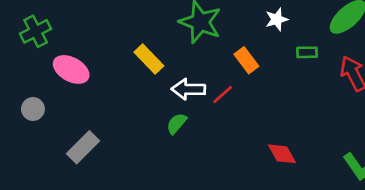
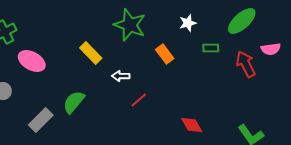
white arrow: (188, 89) -> (121, 76), size x0.7
red line: (223, 95) -> (139, 100), moved
green semicircle: (177, 123) -> (74, 102), moved, size x1.4

